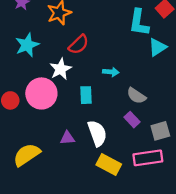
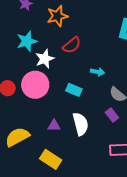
white star: (61, 69) -> (45, 59), moved
cyan rectangle: (86, 95) -> (74, 90), turned -70
yellow rectangle: (109, 165) -> (51, 159), moved

